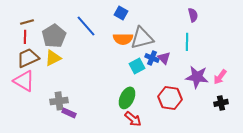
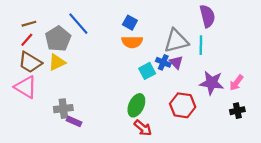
blue square: (121, 13) -> (130, 23), moved
purple semicircle: (193, 15) -> (207, 16), size x1.5
blue line: (86, 26) -> (78, 24), moved
red line: (25, 37) -> (27, 40), turned 40
gray triangle: (142, 38) -> (176, 41), moved
brown trapezoid: (28, 58) -> (30, 62), turned -125

